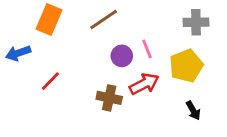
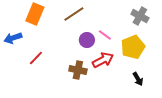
gray cross: (196, 22) -> (140, 16), turned 30
pink line: (147, 49) -> (105, 35), turned -32

